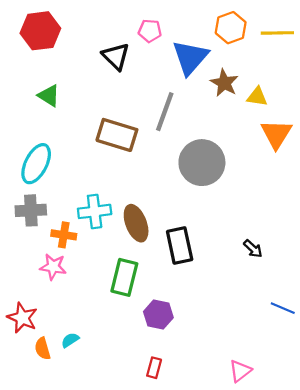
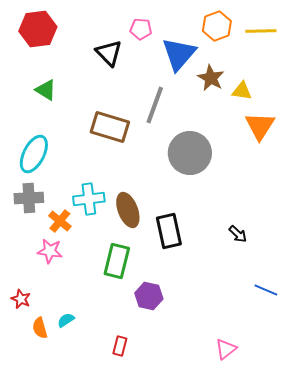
orange cross: (64, 235) -> (60, 221), turned 30
red star: (22, 318) -> (21, 299), size x0.7
red rectangle: (154, 368) -> (120, 346), moved

